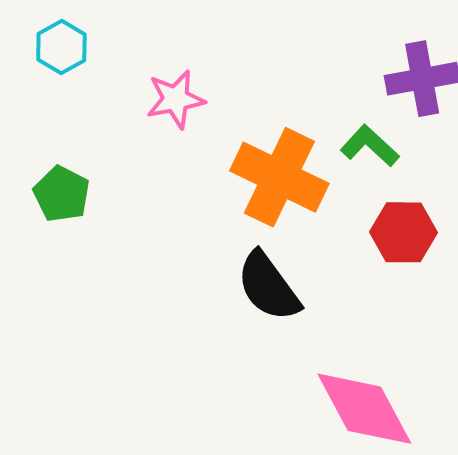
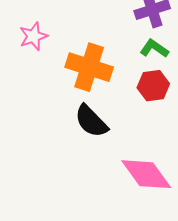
green L-shape: (370, 146) -> (154, 49), moved

